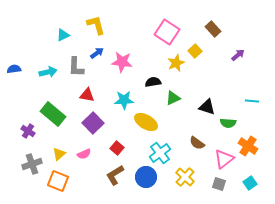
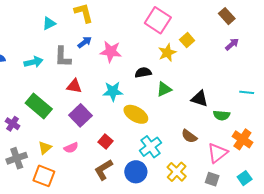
brown rectangle: (213, 29) -> (227, 16), moved

